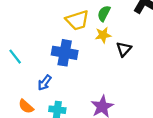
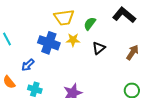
green semicircle: (104, 13) -> (90, 24), moved
yellow star: (103, 35) -> (73, 40), moved

